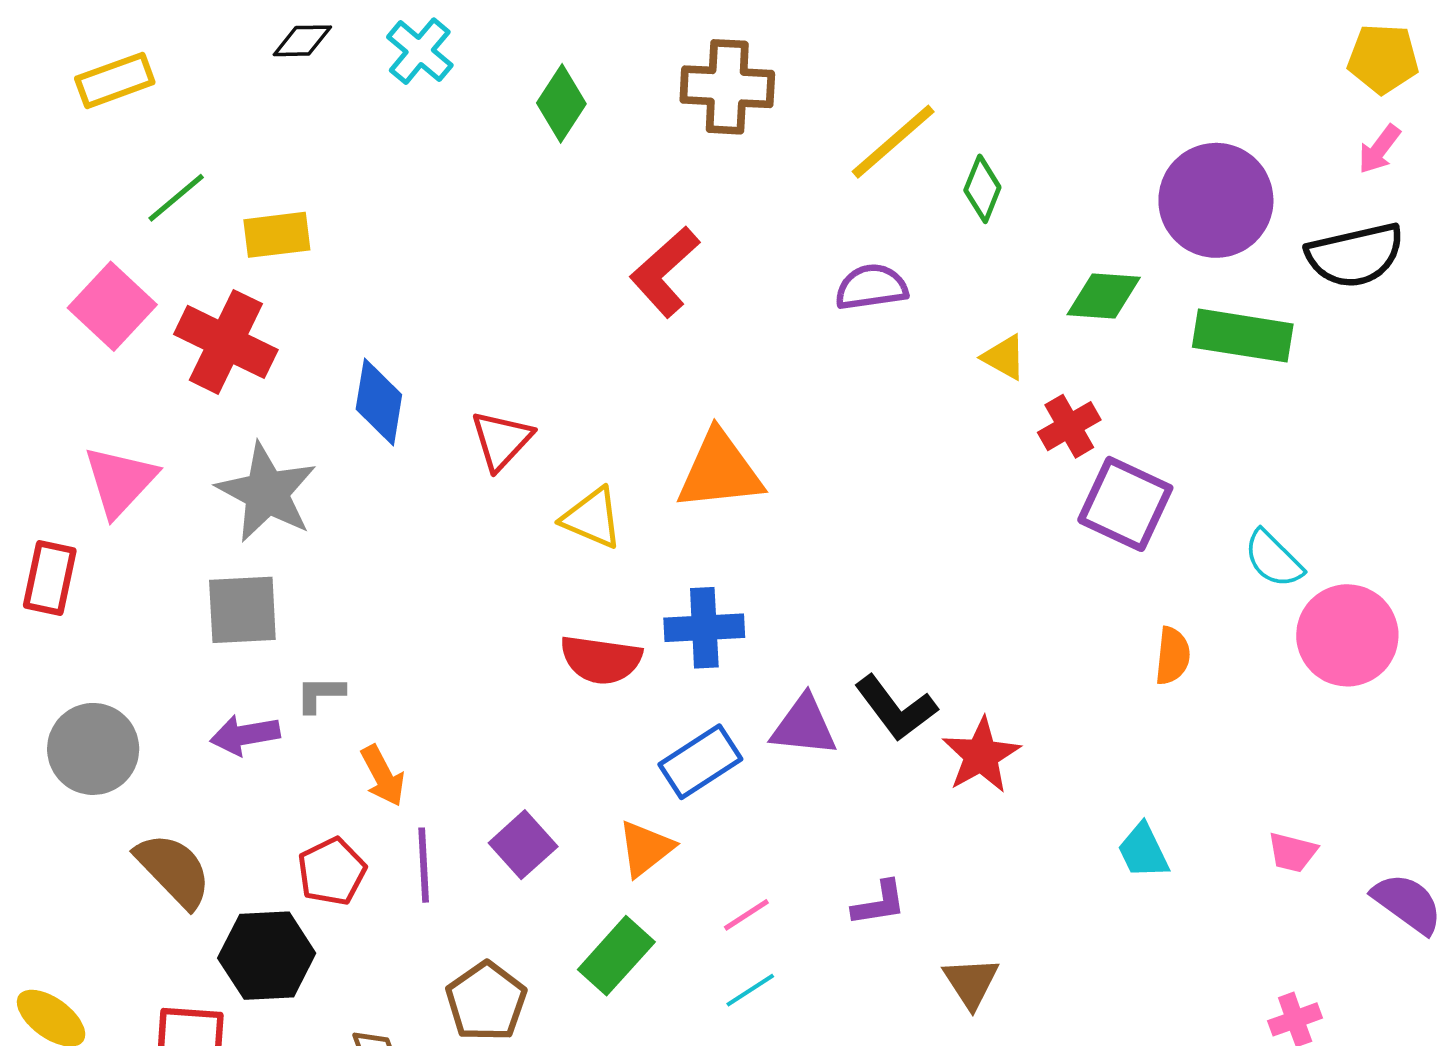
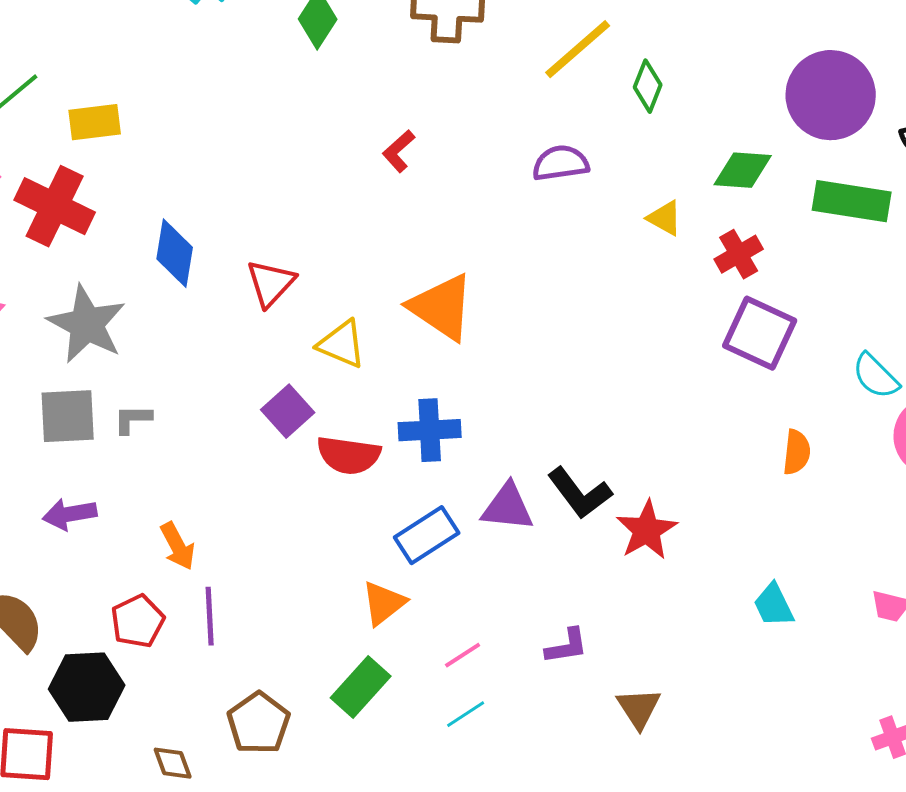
red L-shape: (665, 272) -> (399, 151), size x0.6
red cross: (1069, 426) -> (739, 254), moved
orange triangle: (720, 471) -> (442, 307), turned 40
gray L-shape: (320, 694) -> (133, 419), moved
purple square: (523, 845) -> (288, 411), moved

